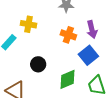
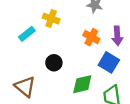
blue square: (88, 55) -> (109, 62), turned -30

